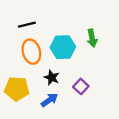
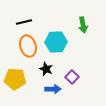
green arrow: (92, 38) -> (83, 25), moved
blue arrow: (49, 100) -> (53, 89), moved, turned 35

